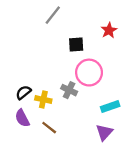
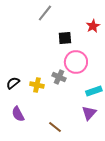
black semicircle: (23, 92) -> (13, 83), moved
purple semicircle: (22, 118) -> (18, 114), moved
brown line: (49, 128) -> (55, 127), moved

